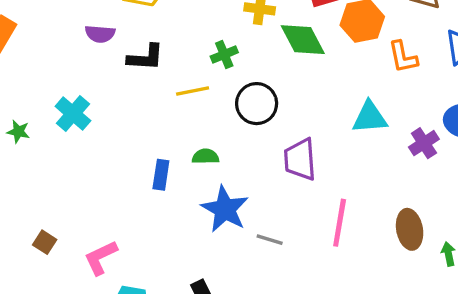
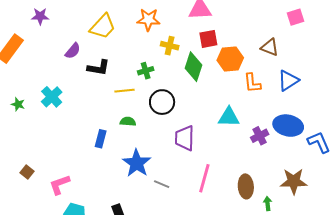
purple semicircle: (100, 34) -> (73, 51), turned -60
green diamond: (303, 40) -> (194, 67), turned 40
green semicircle: (205, 156) -> (128, 122), moved

